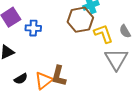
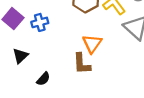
orange triangle: (44, 81) -> (92, 44), moved

